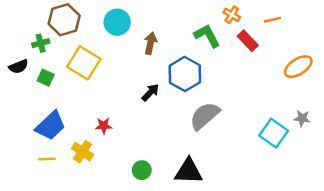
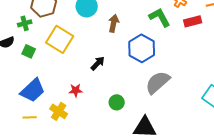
red rectangle: (248, 41) -> (193, 21), turned -60
black arrow: (150, 92) -> (98, 63), moved
green circle: (142, 170) -> (117, 102), moved

